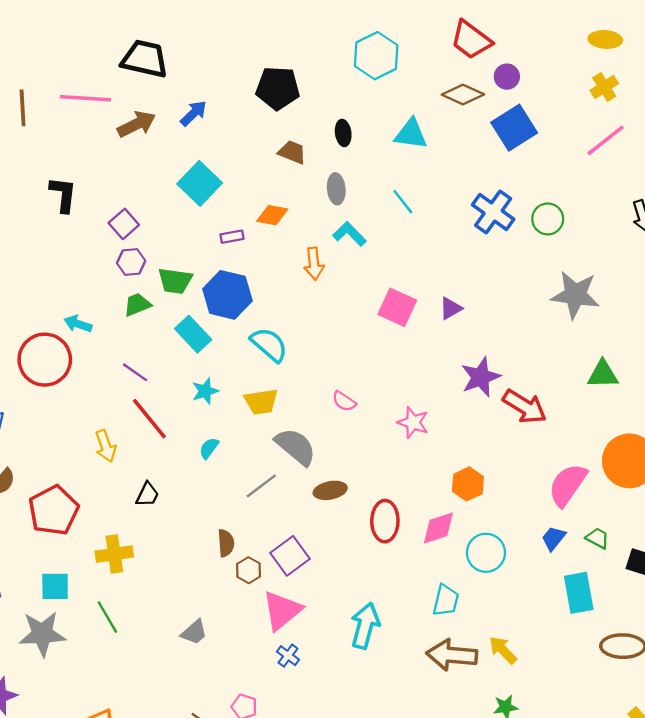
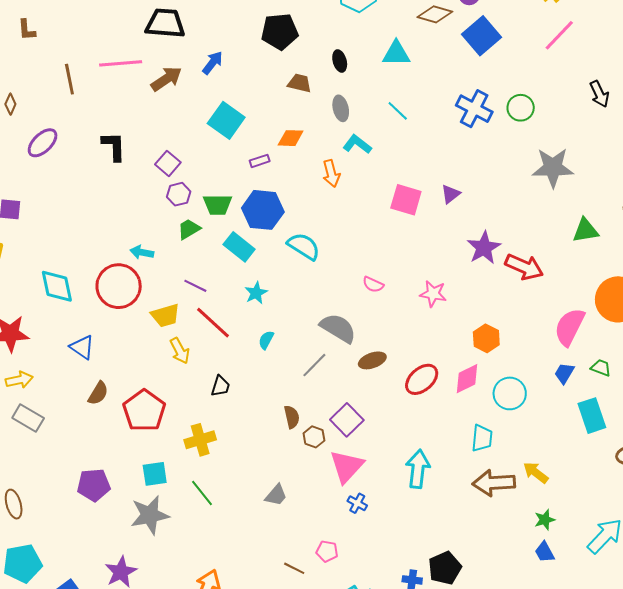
yellow trapezoid: (261, 402) -> (165, 316), moved
red ellipse: (385, 521) -> (422, 379), turned 56

